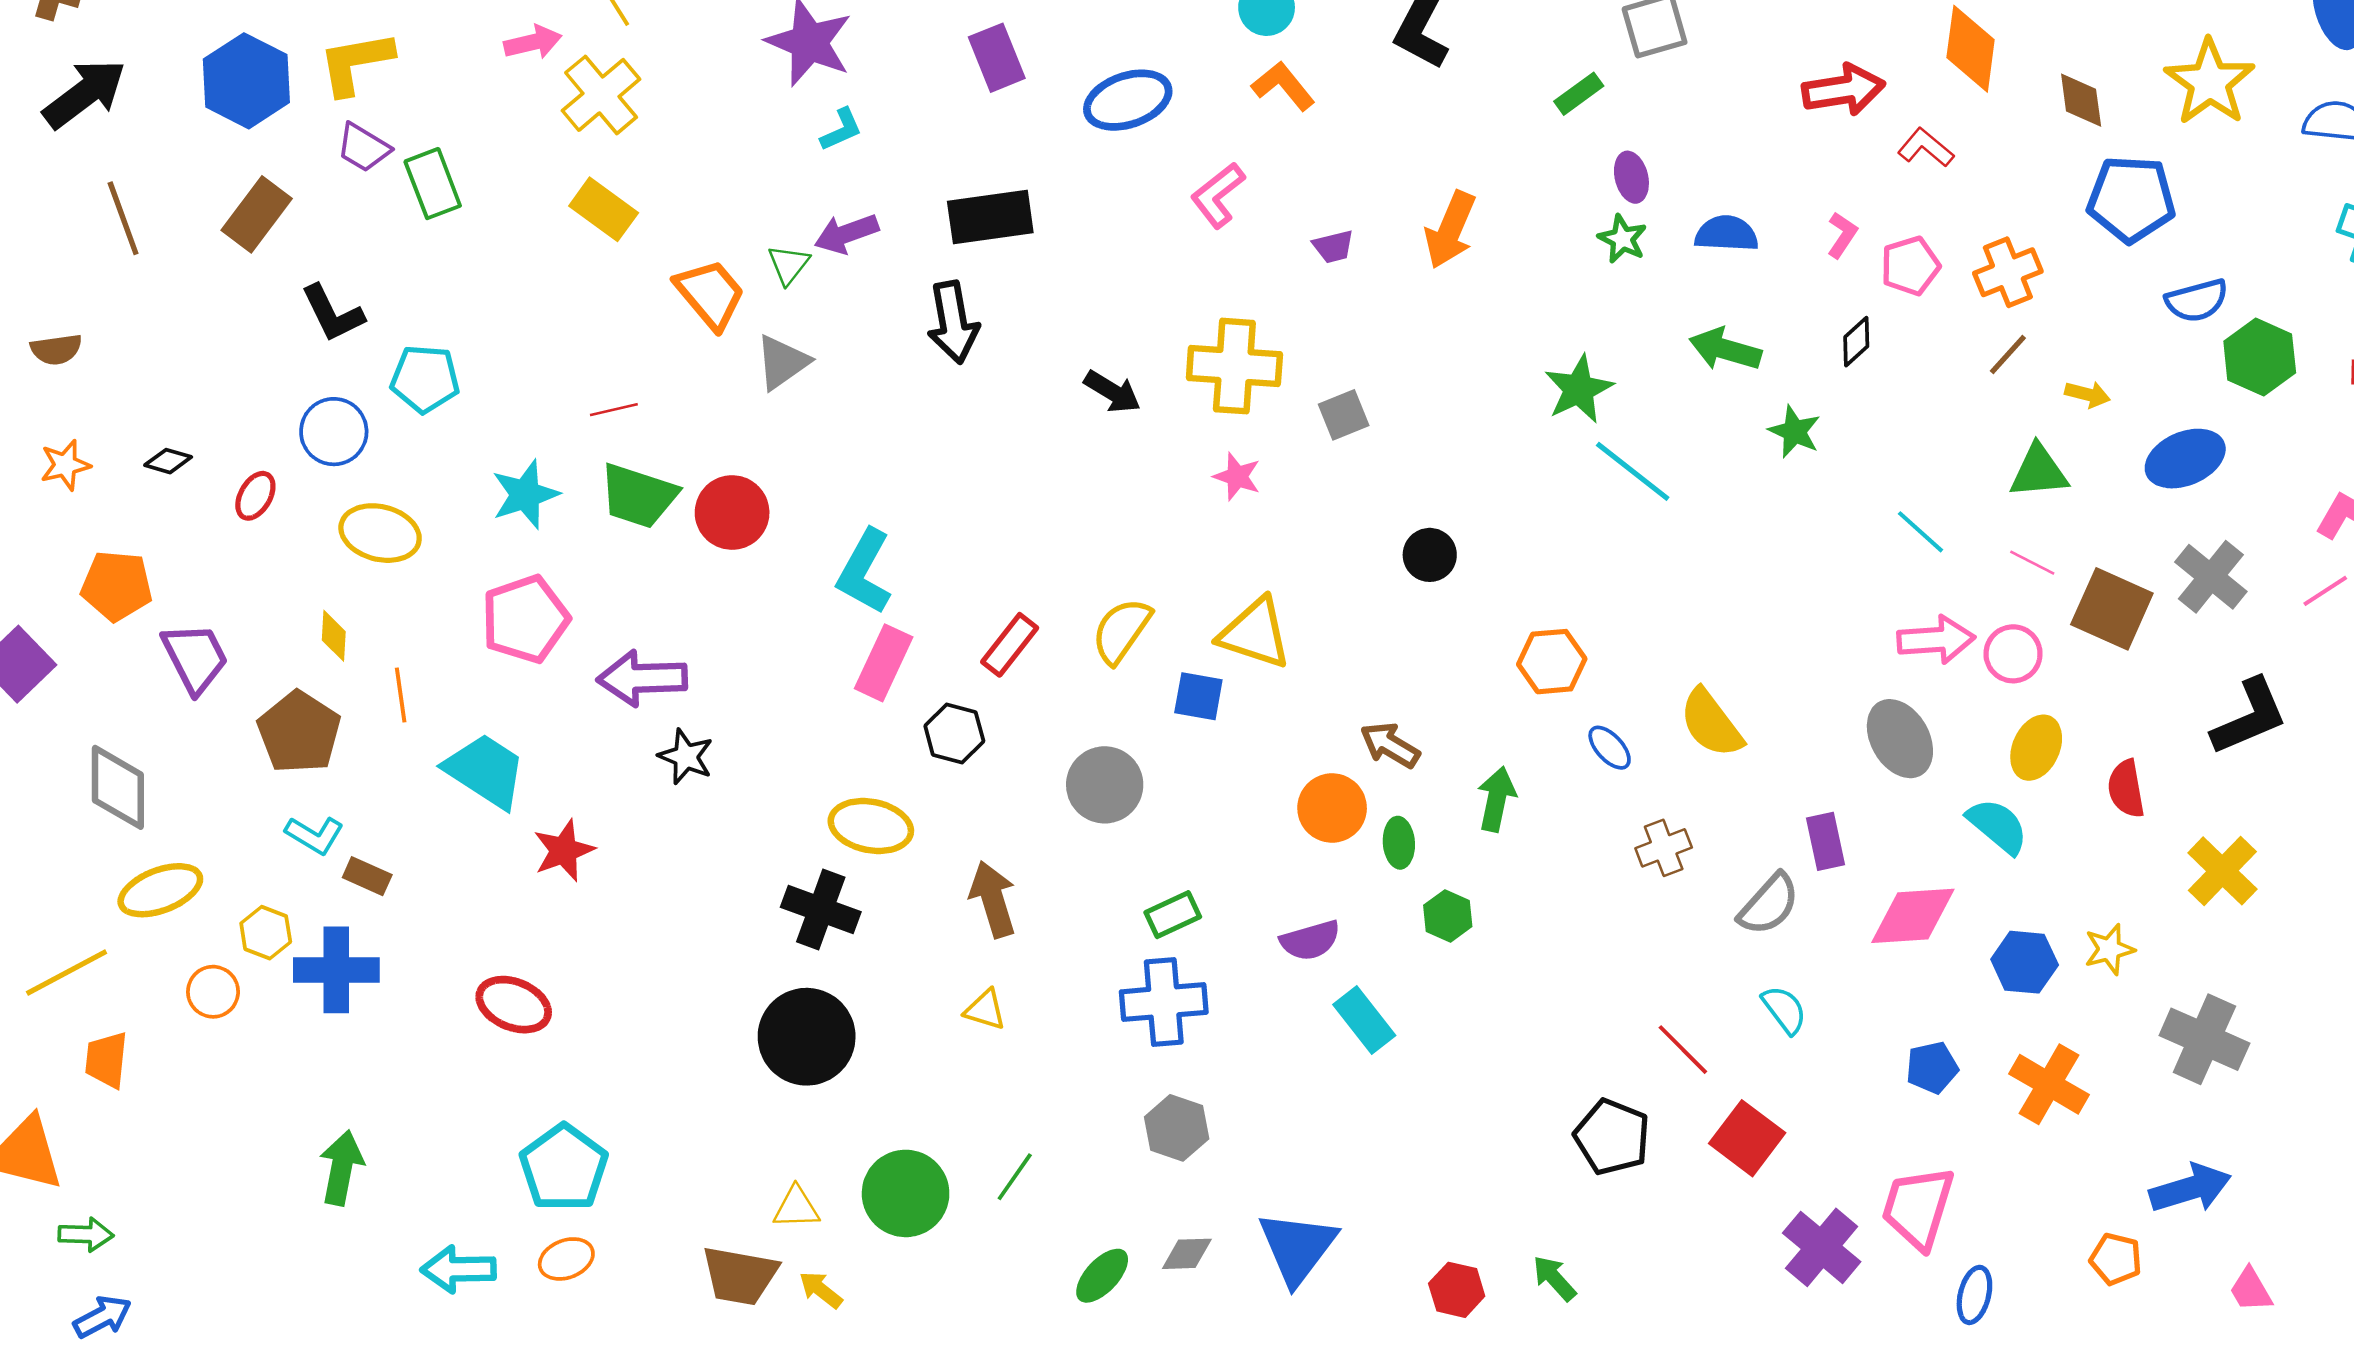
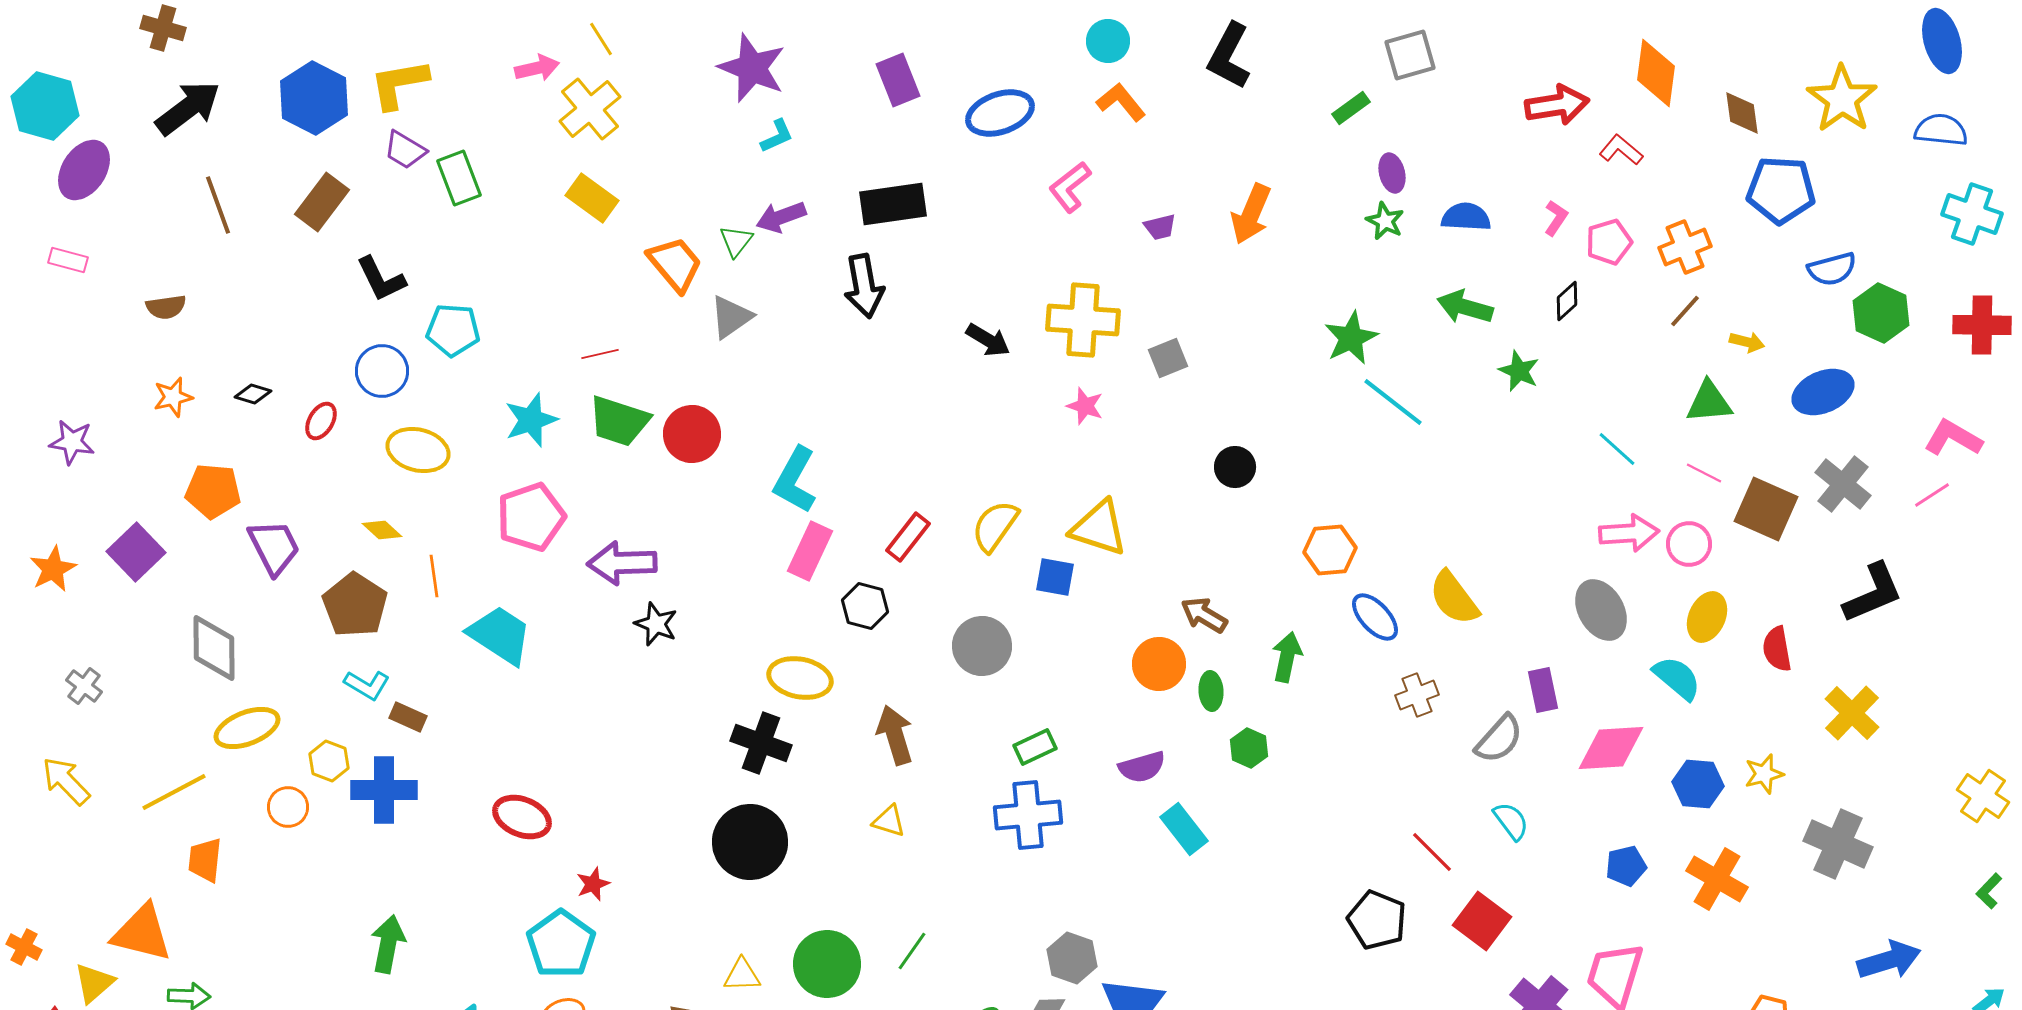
yellow diamond: (334, 636) -> (382, 530), turned -51
blue ellipse: (1610, 748) -> (1375, 617), size x1.4
red star: (564, 850) -> (593, 884), moved, size x0.7
gray hexagon: (1177, 1128) -> (1072, 958), moved
blue arrow: (2190, 1188) -> (1889, 960), moved

